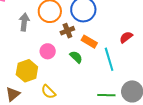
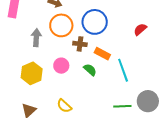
brown cross: (67, 31) -> (80, 44), turned 32
red semicircle: (126, 37) -> (140, 29), moved
yellow hexagon: (27, 71) -> (32, 73), moved

